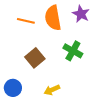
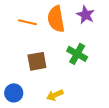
brown square: (35, 58) -> (37, 61), turned 30

